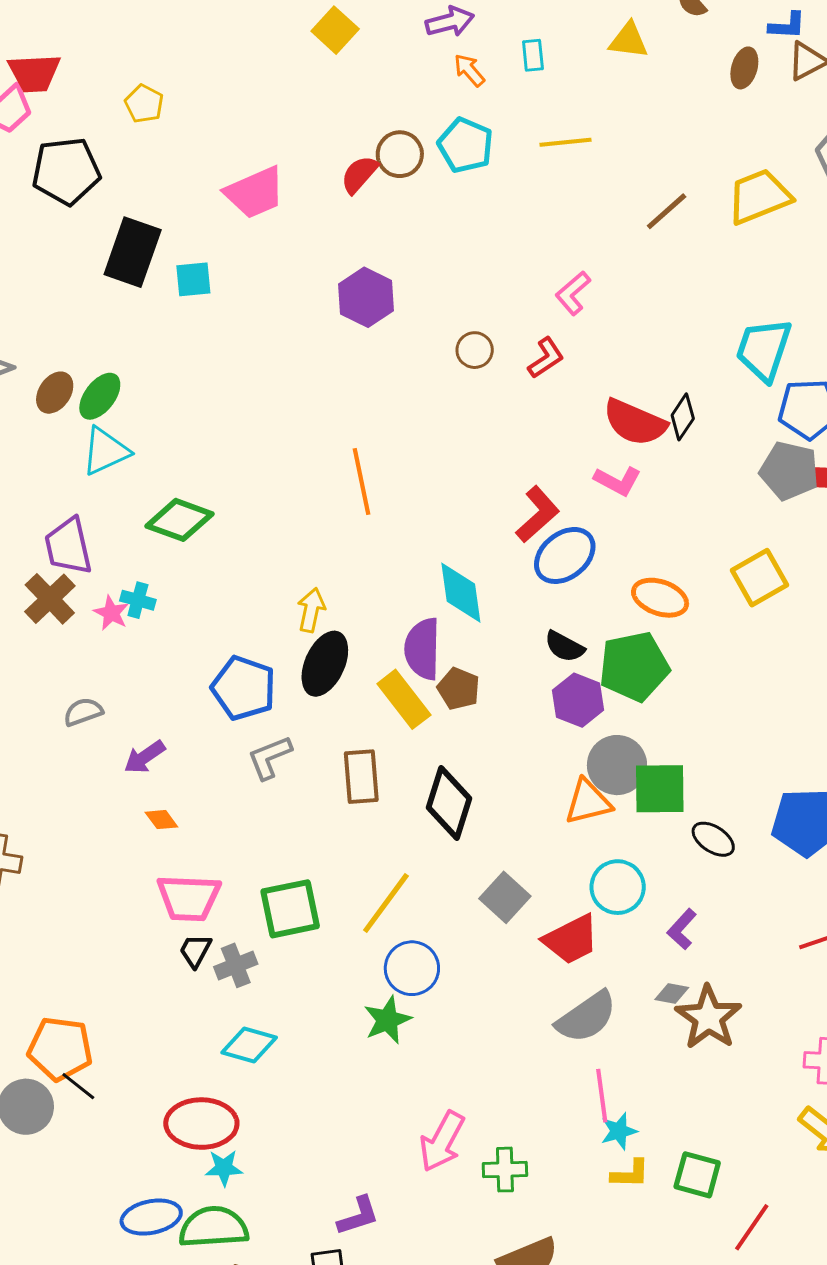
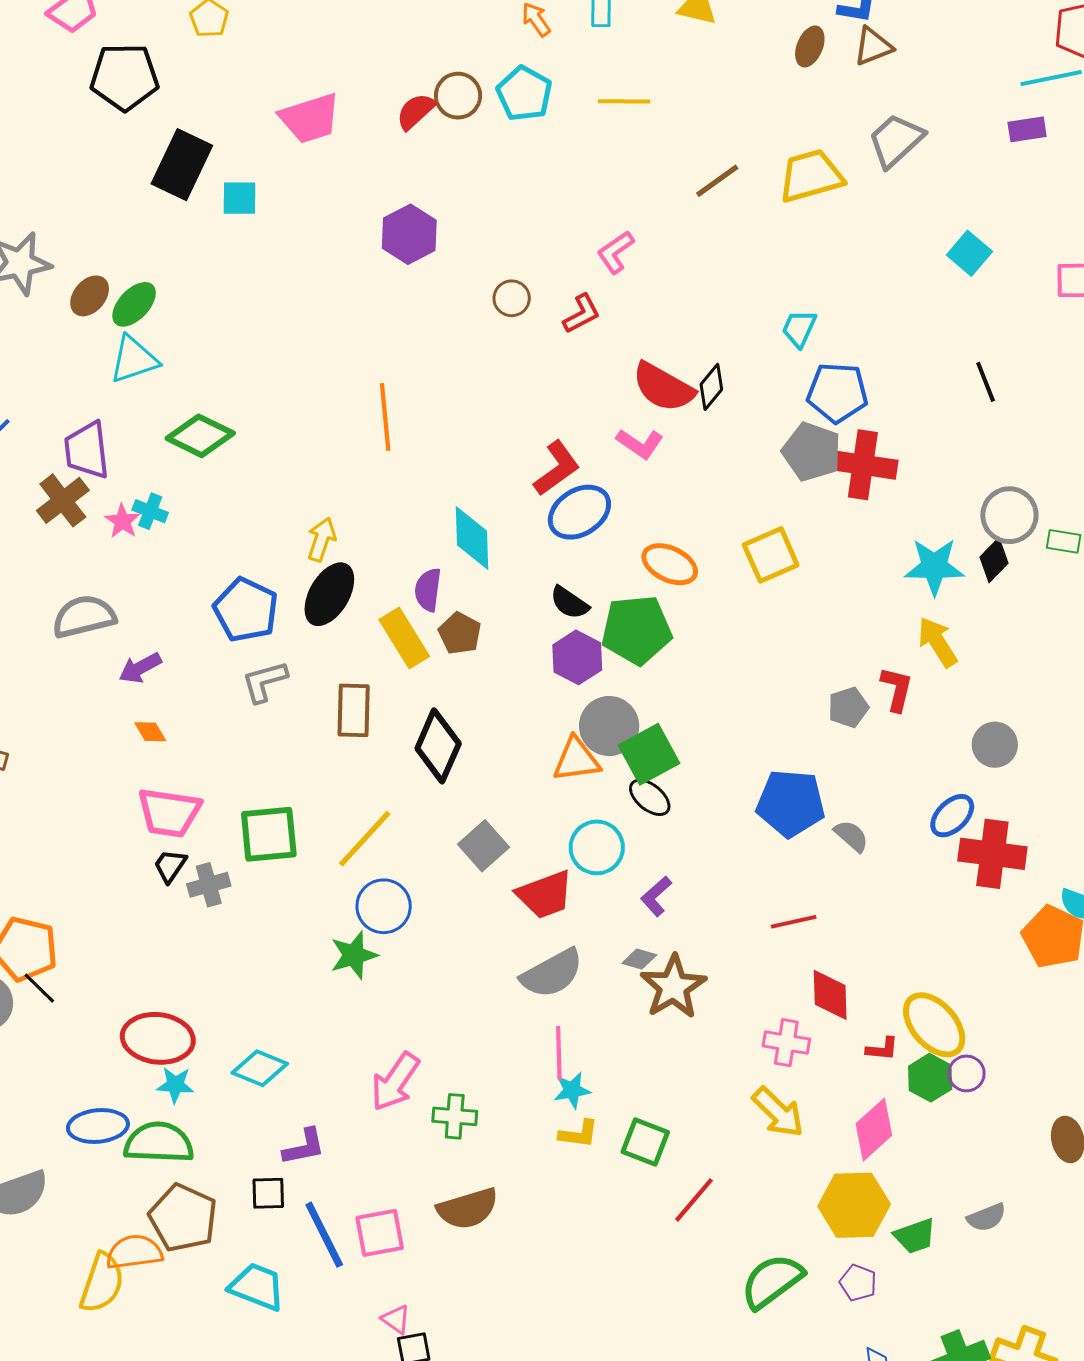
cyan trapezoid: (764, 349) -> (799, 328), size x0.6
purple semicircle: (422, 649) -> (428, 590), size x0.7
gray semicircle: (83, 712) -> (84, 616), size x1.6
green square: (660, 789) -> (649, 754), turned -34
black ellipse: (713, 839) -> (650, 797), moved
cyan diamond: (249, 1045) -> (260, 1068), moved

